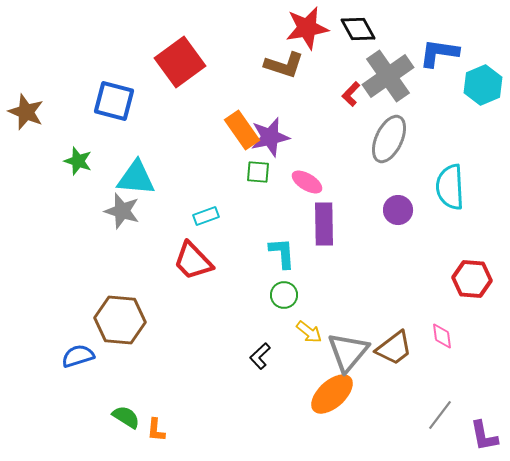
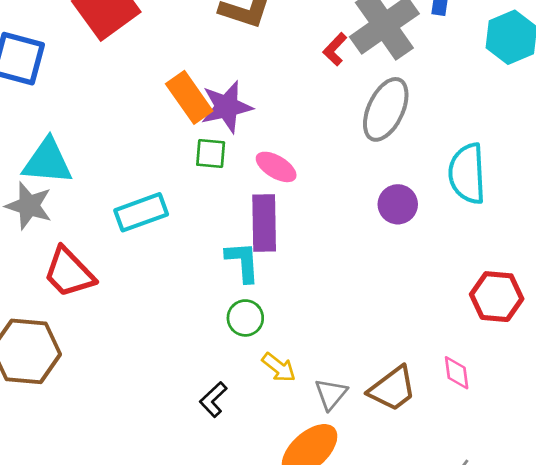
cyan rectangle: (206, 216) -> (141, 212), size x1.5
purple rectangle: (324, 224) -> (264, 223), moved
red trapezoid: (193, 261) -> (69, 273), moved
gray triangle: (348, 352) -> (331, 394), size x0.6

